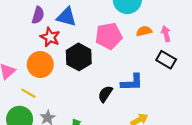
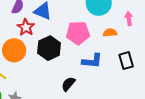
pink arrow: (166, 34) -> (129, 19), moved
black rectangle: (166, 60) -> (126, 61), turned 36
blue L-shape: (132, 82) -> (92, 61), moved

